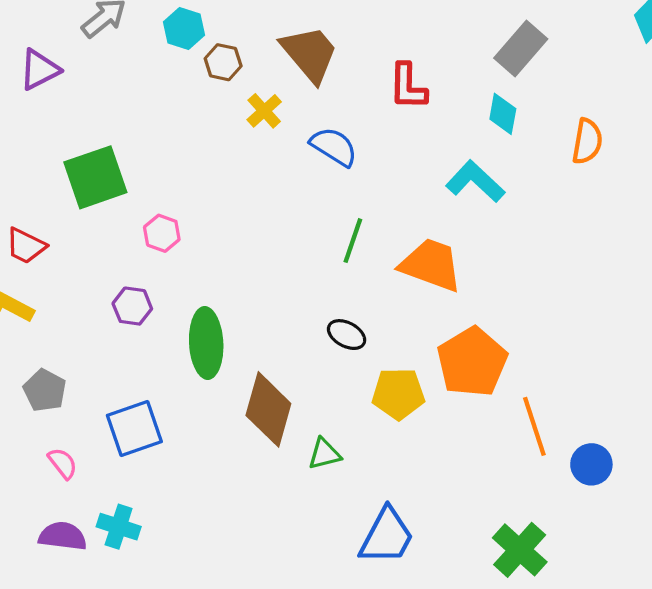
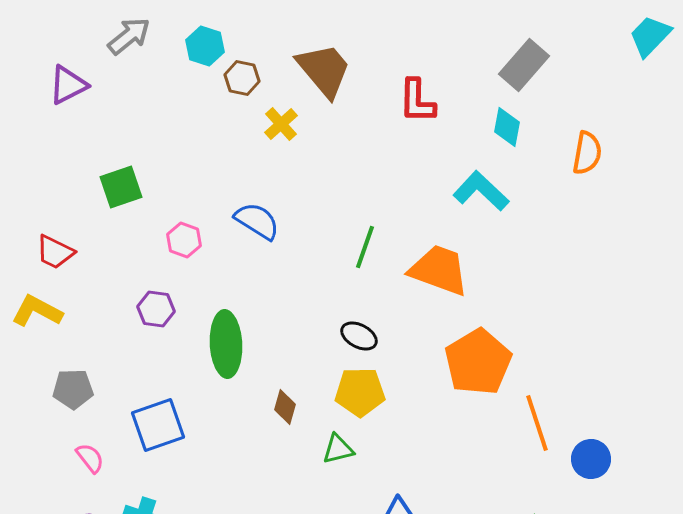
blue semicircle: (334, 147) -> (257, 221), moved
green square: (95, 177) -> (121, 187), size x0.7
gray pentagon: (45, 390) -> (73, 389), turned -30
yellow pentagon: (398, 394) -> (360, 392), moved
brown diamond: (268, 409) -> (285, 407), size x0.5

